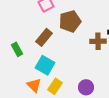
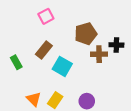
brown pentagon: (70, 21) -> (86, 34), moved
cyan square: (45, 65) -> (62, 66), moved

